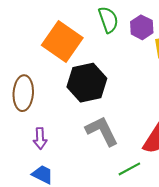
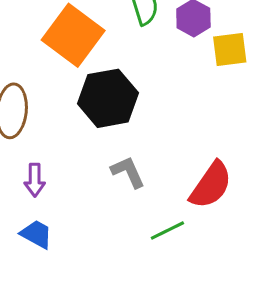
gray L-shape: (102, 131) -> (128, 172), size x0.7

